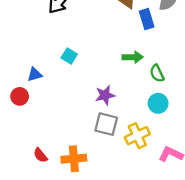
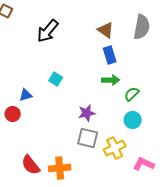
blue rectangle: (147, 19) -> (110, 55), moved
green semicircle: (157, 73) -> (132, 94), turned 70
red semicircle: (40, 155) -> (31, 165), size x1.5

